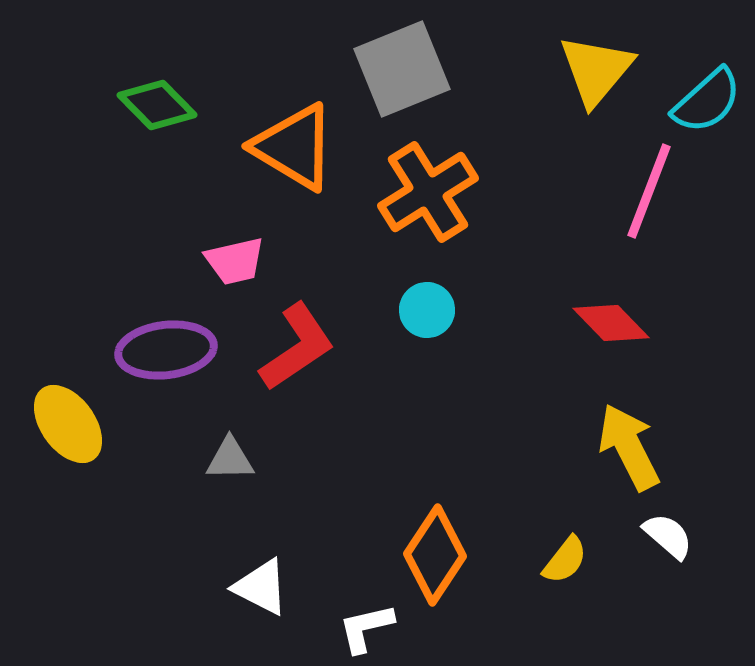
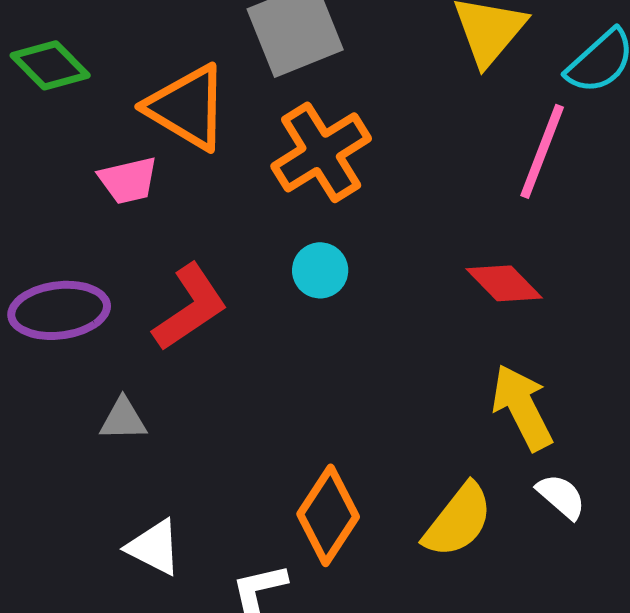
pink trapezoid: (235, 261) -> (128, 180), moved
yellow semicircle: (565, 560) -> (458, 520), size x1.6

